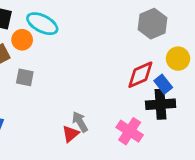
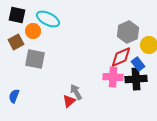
gray hexagon: (152, 24) -> (128, 32), moved
gray square: (25, 77) -> (35, 59), size x1.5
pink cross: (130, 131) -> (113, 77), moved, turned -30

